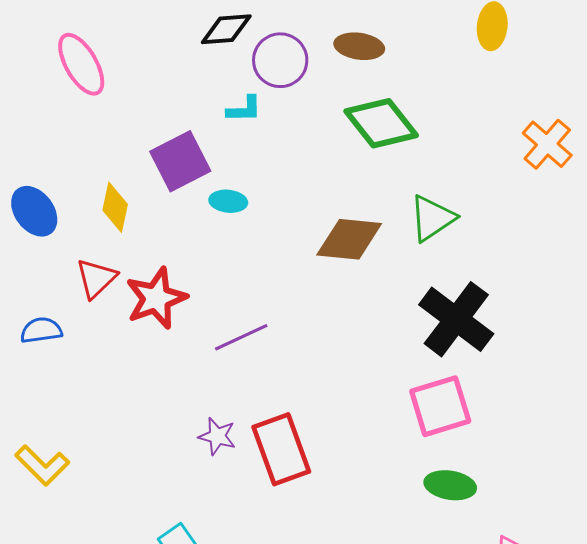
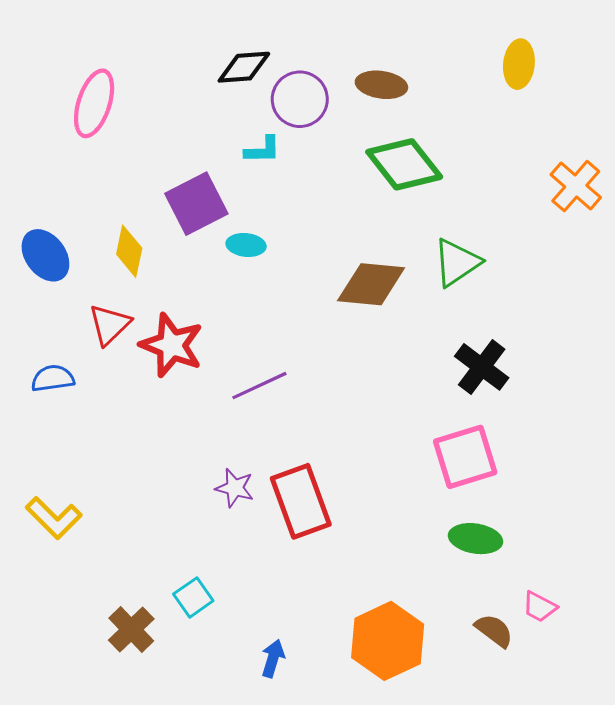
pink ellipse: (81, 64) -> (94, 103), turned 48
red star: (156, 298) -> (172, 345), turned -30
black cross: (456, 319) -> (482, 367), size x0.7

